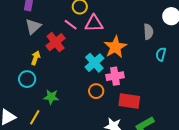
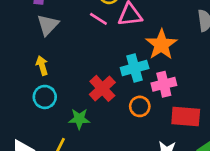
red cross: (56, 42) -> (102, 88), moved
yellow arrow: (36, 58) -> (42, 65), moved, turned -32
cyan cross: (94, 63) -> (135, 68), turned 30

